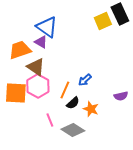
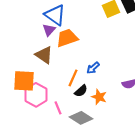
purple triangle: (41, 42) -> (49, 30), turned 40
orange trapezoid: (20, 50) -> (67, 38), moved
pink hexagon: (38, 86) -> (36, 95), moved

